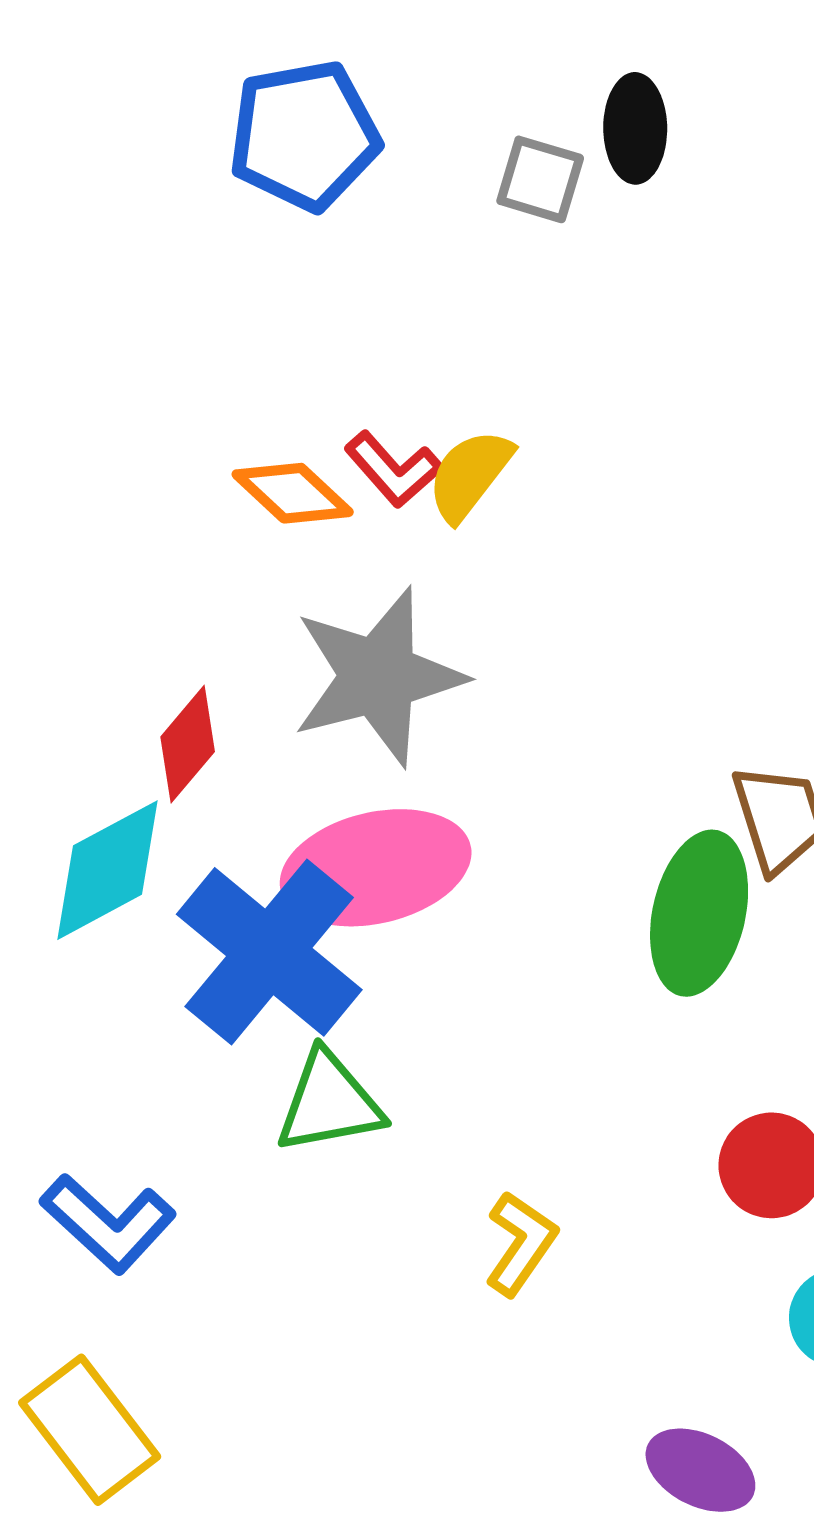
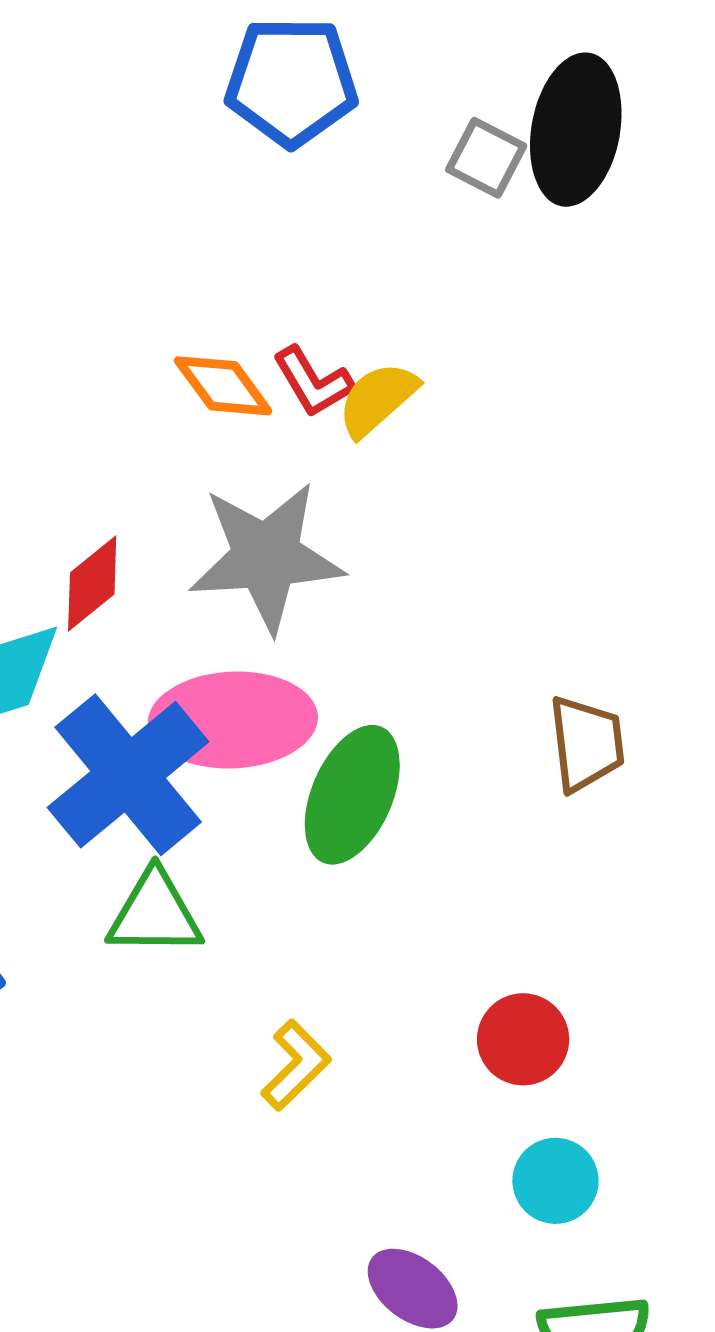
black ellipse: (635, 128) -> (576, 130), size x1.6
green ellipse: (699, 913) -> (352, 795), moved

